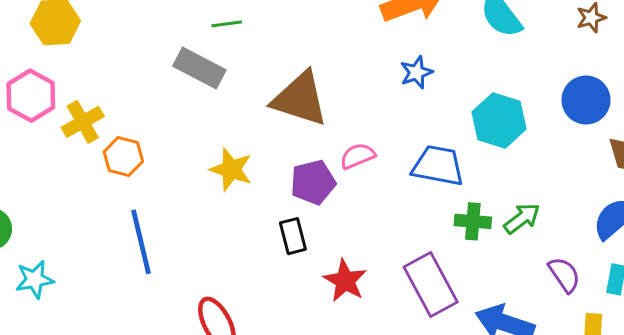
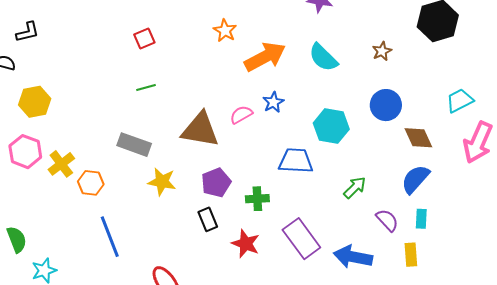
gray rectangle: (199, 68) -> (134, 145), moved
pink semicircle: (358, 156) -> (241, 115), moved
green cross: (473, 221) -> (257, 199), moved

